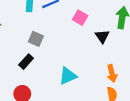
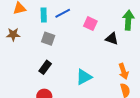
black triangle: (102, 36) -> (112, 39), turned -32
gray square: (36, 39) -> (48, 39), moved

